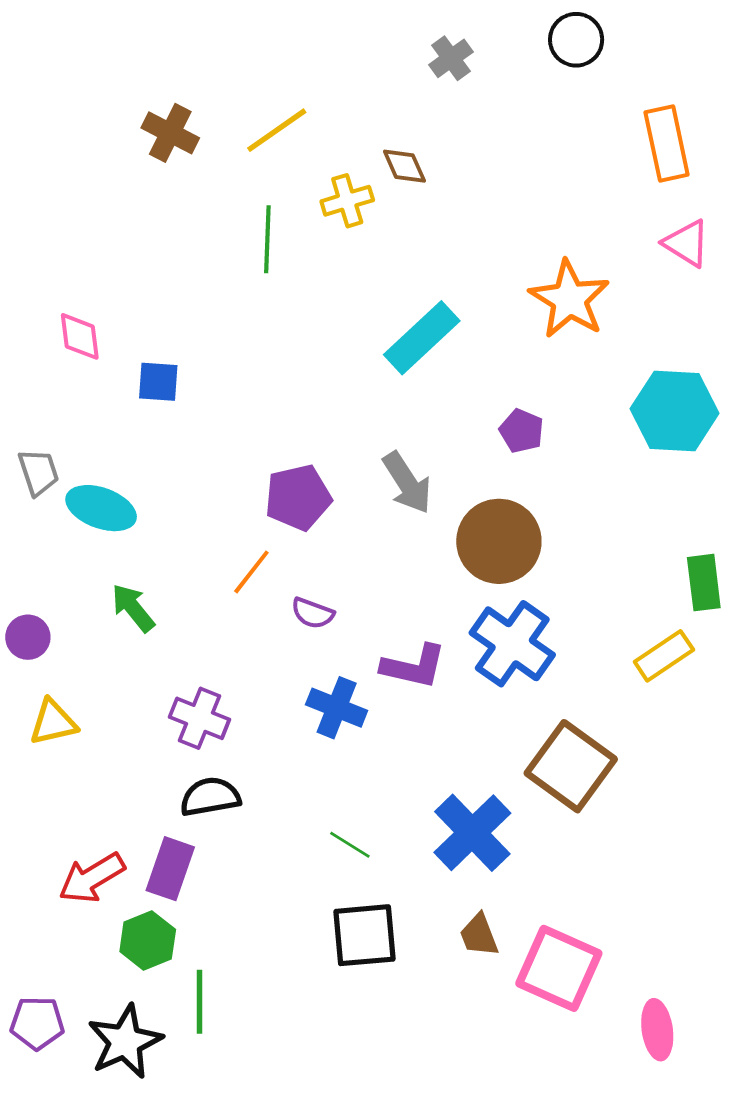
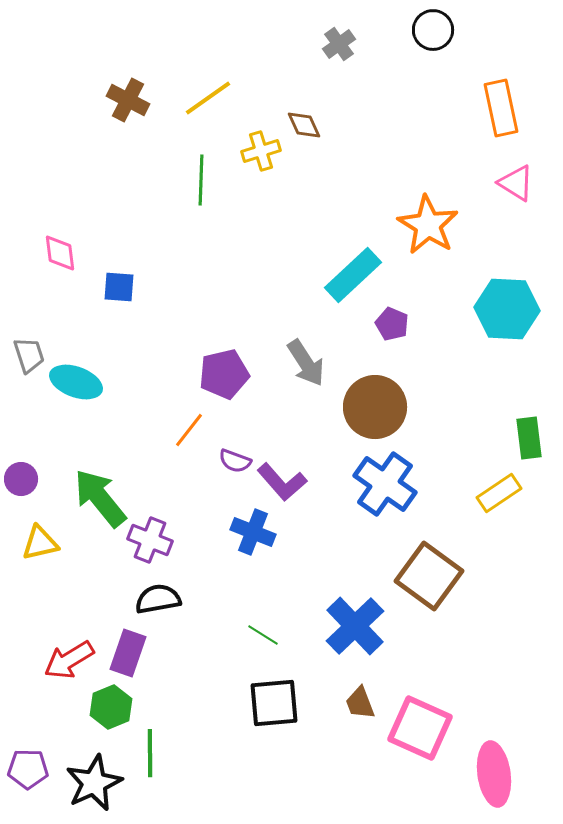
cyan rectangle: (422, 338) -> (353, 275), moved
green arrow: (133, 608) -> (100, 498), moved, size x1.6
purple L-shape: (414, 666) -> (282, 482), moved, turned 36
pink ellipse: (657, 1030) -> (494, 774), size x1.4

